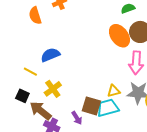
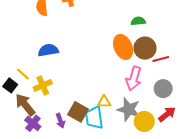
yellow line: (30, 72) -> (23, 74), moved
cyan trapezoid: (108, 108) -> (94, 118), turned -95

